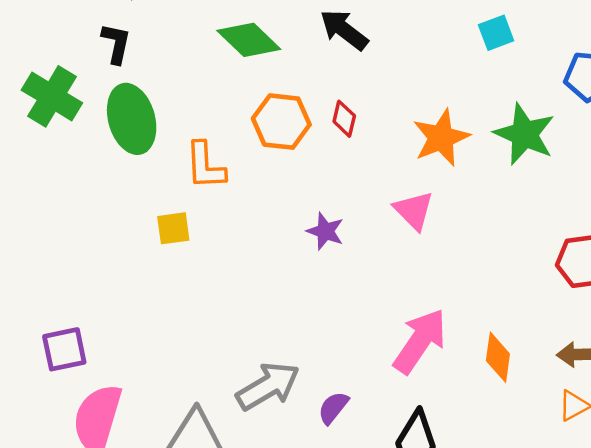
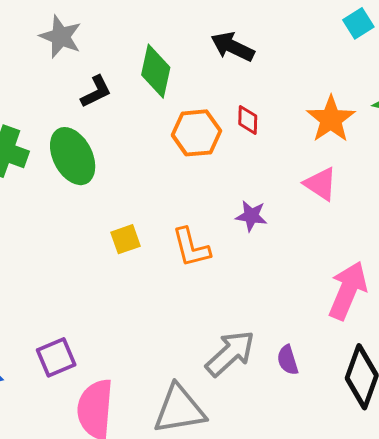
green diamond: (249, 40) -> (156, 71), turned 70
black L-shape: (116, 43) -> (96, 92), moved, turned 63
orange L-shape: (205, 166) -> (191, 247), moved
purple semicircle: (333, 408) -> (288, 360), turned -44

